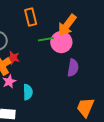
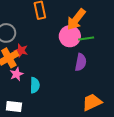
green line: (46, 39) -> (86, 39), moved
orange trapezoid: (85, 107) -> (92, 102), turned 40

